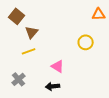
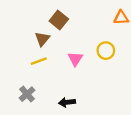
brown square: (17, 16) -> (59, 20), moved
pink triangle: (58, 66) -> (75, 59), moved, turned 32

